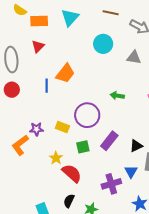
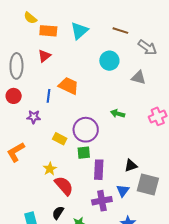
orange trapezoid: (65, 73) -> (69, 86), turned -110
purple star: (36, 129) -> (34, 117), moved
purple rectangle: (109, 141) -> (99, 170), moved, turned -42
green square: (83, 147) -> (84, 153), moved

